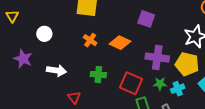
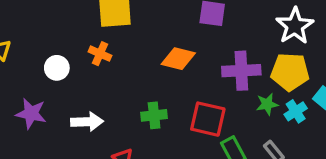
orange cross: (90, 40) -> (100, 54), moved
green star: (160, 84) -> (267, 104), moved
cyan cross: (178, 89) -> (296, 111), moved

